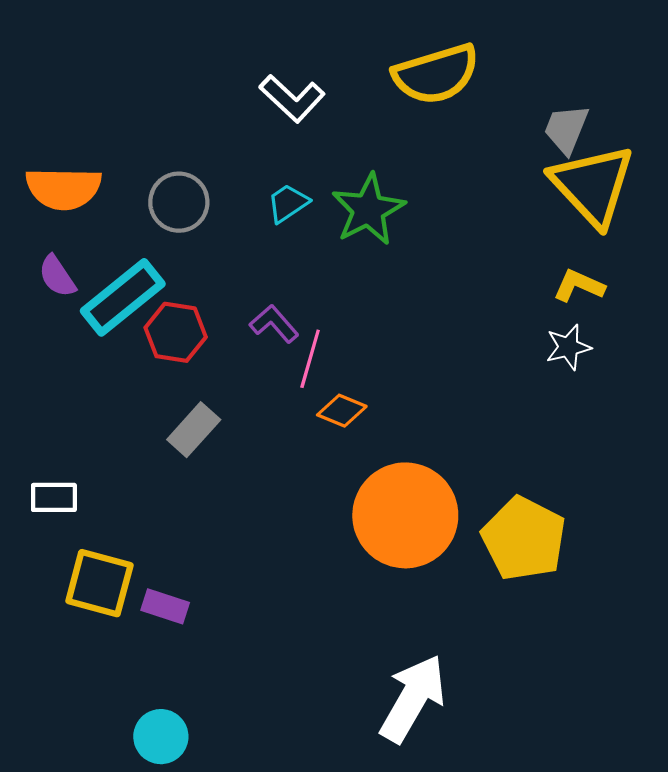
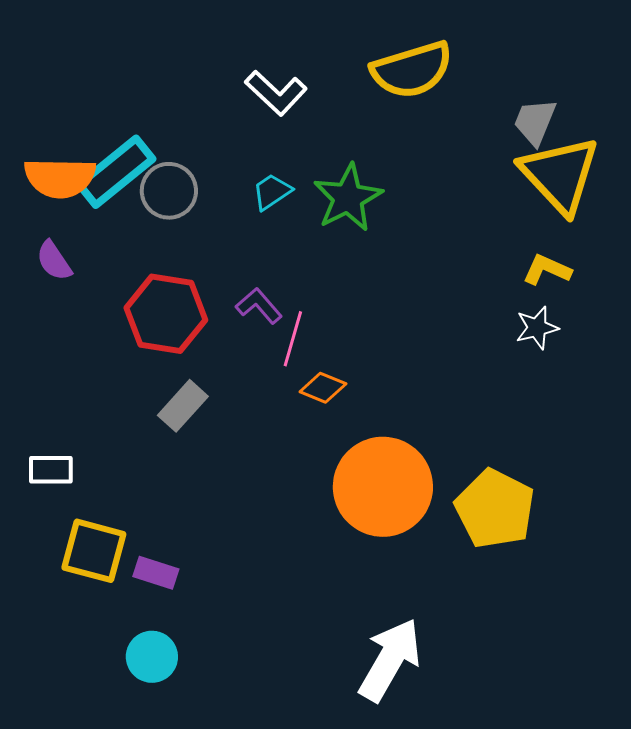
cyan rectangle: (123, 297) -> (116, 172), moved
red hexagon: (176, 332) -> (166, 314), size x1.4
cyan circle: (161, 737) -> (152, 657), moved

